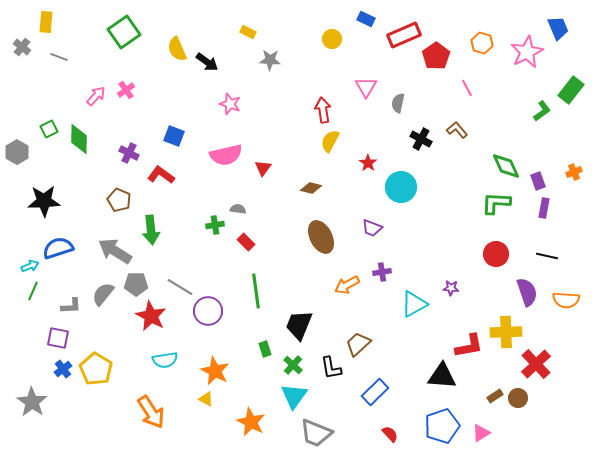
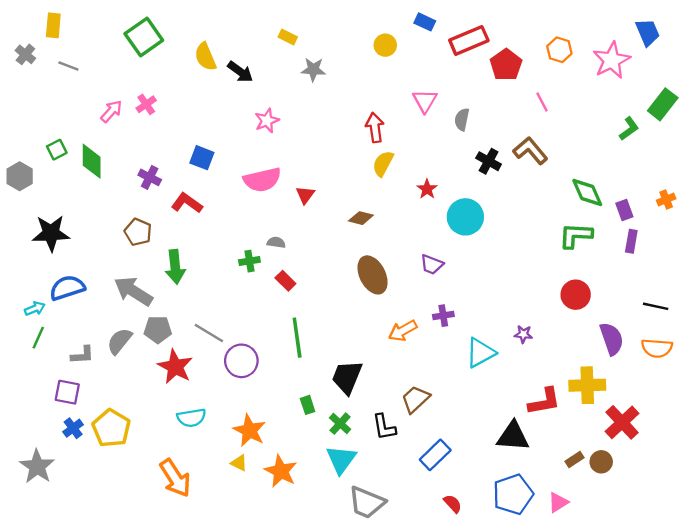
pink star: (230, 104) -> (267, 121), turned 30
brown L-shape: (457, 130) -> (530, 151), size x1.4
black line: (547, 256) -> (656, 306), moved
orange star: (251, 422) -> (281, 471), moved

